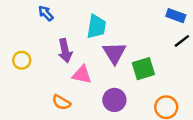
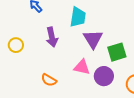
pink triangle: (82, 75) -> (82, 67), moved
purple circle: (114, 100) -> (104, 76), moved

